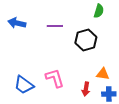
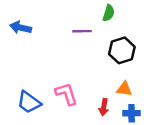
green semicircle: (99, 11) -> (109, 13), moved
purple line: (55, 26) -> (82, 31), moved
black hexagon: (86, 40) -> (122, 50), moved

